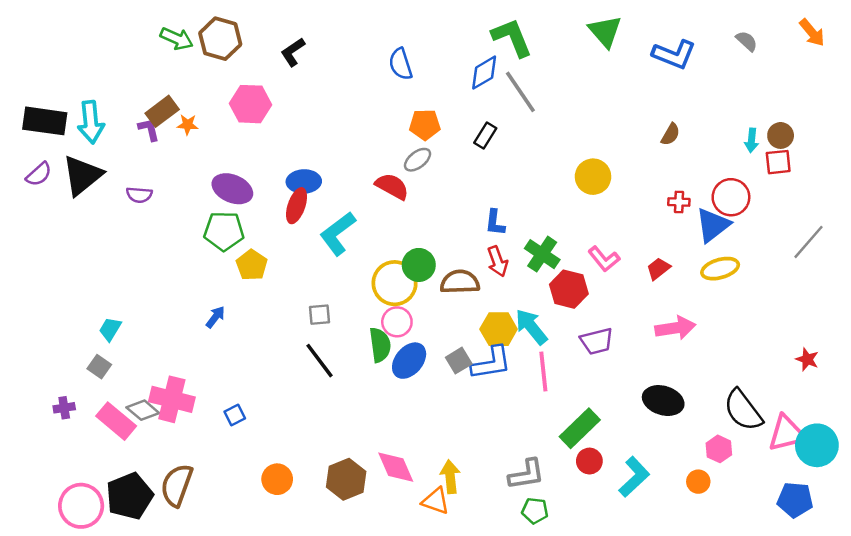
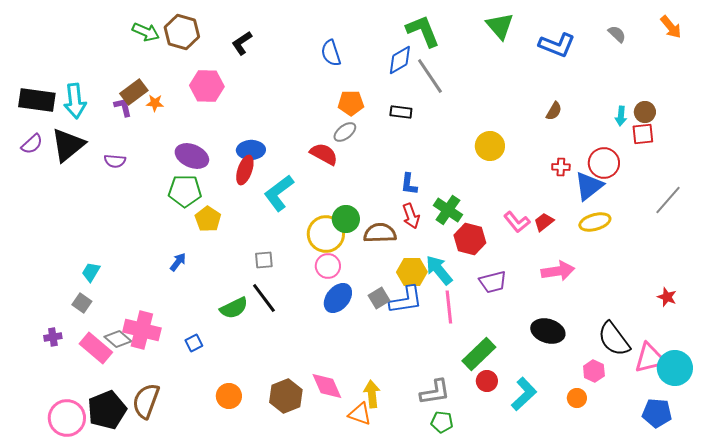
black rectangle: (485, 135) -> (401, 112), turned 65
pink L-shape: (604, 259) -> (517, 222), moved
green semicircle: (380, 345) -> (234, 308), moved, turned 72

